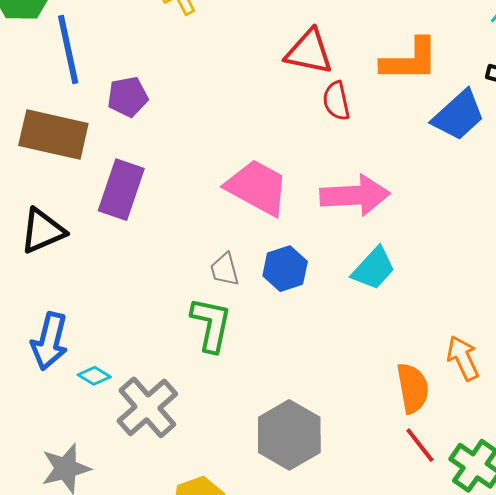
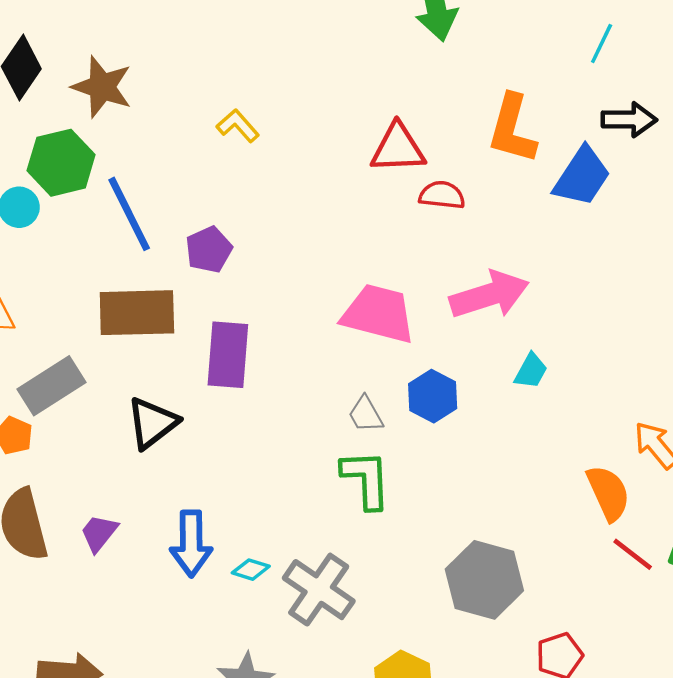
orange L-shape: (410, 60) -> (512, 129), turned 120
red semicircle: (336, 101) -> (442, 195), turned 123
cyan trapezoid: (374, 269) -> (531, 371), size x0.7

